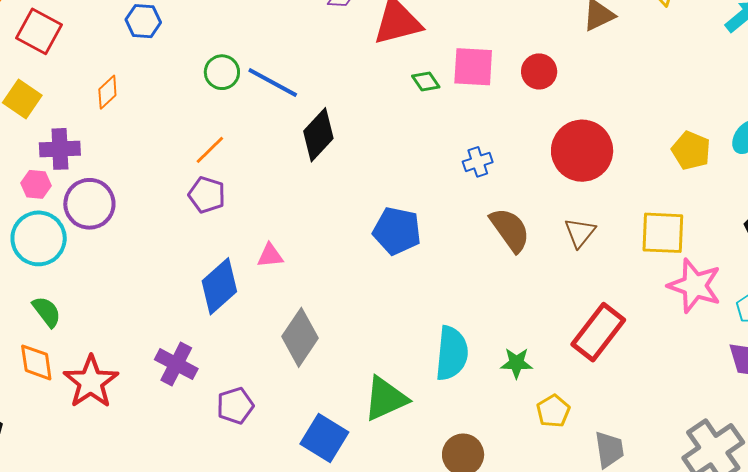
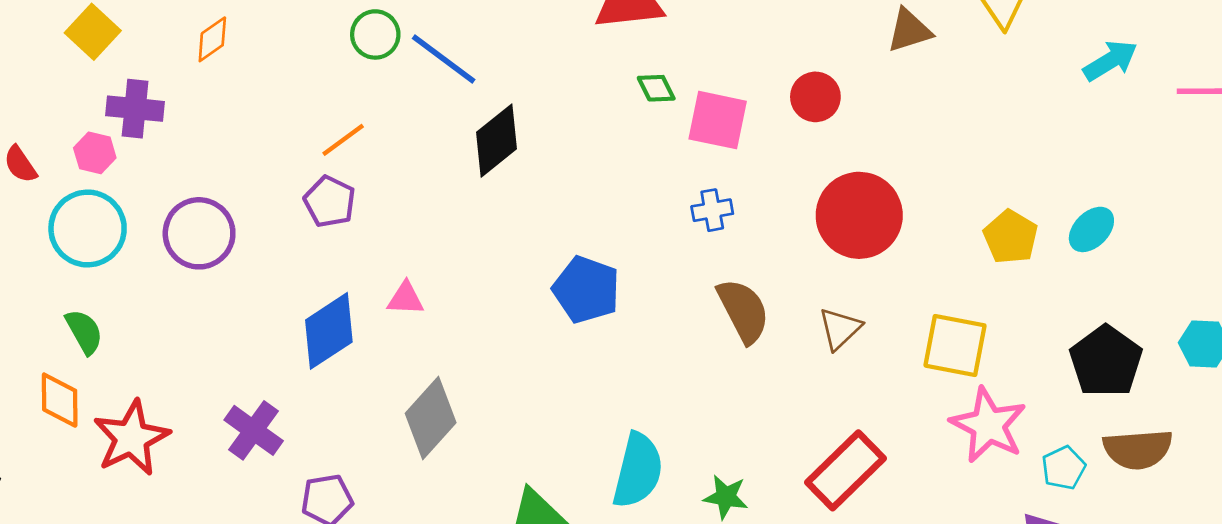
pink square: (473, 67) -> (718, 120), moved
purple circle: (89, 204) -> (199, 233), moved

